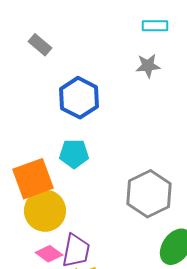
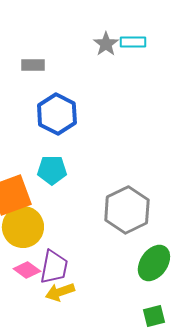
gray rectangle: (40, 45) -> (33, 65), moved, turned -40
gray star: (148, 66) -> (106, 44), moved, turned -30

